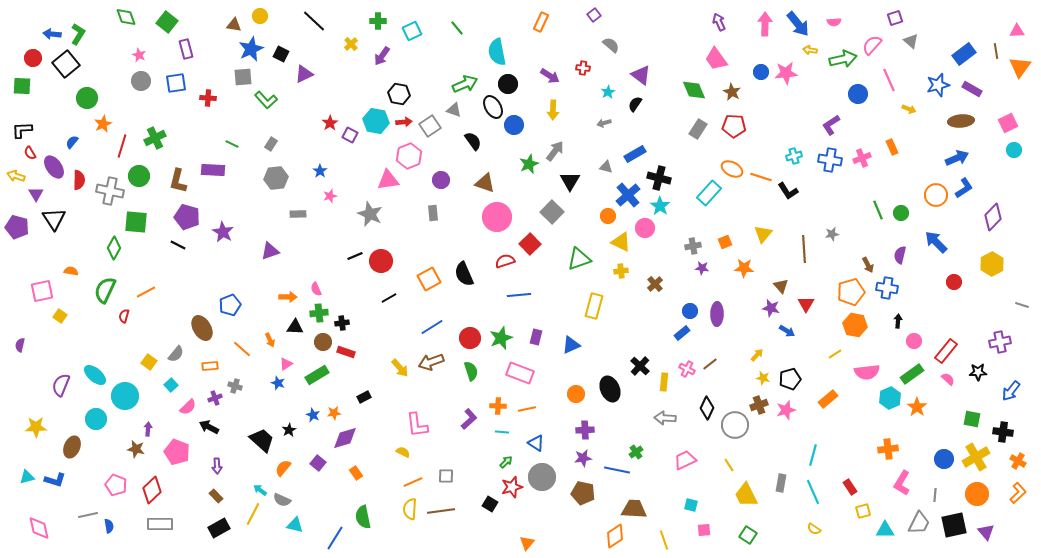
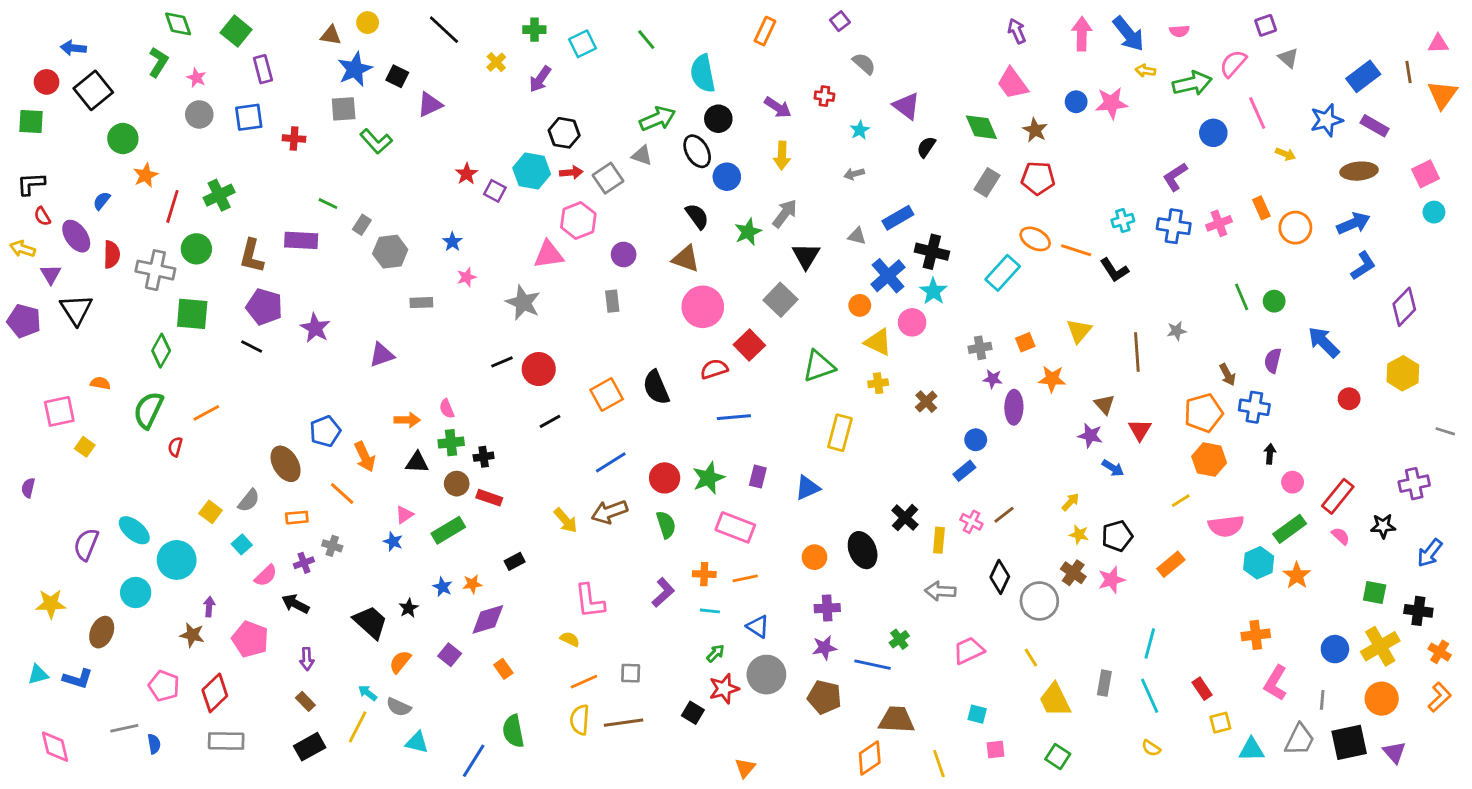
green L-shape: (78, 34) -> (158, 62), moved
black semicircle: (635, 104) -> (926, 147), moved
black semicircle: (473, 141) -> (697, 216), moved
gray rectangle: (271, 144) -> (362, 225), moved
orange circle: (936, 195) -> (1295, 228), moved
purple ellipse: (717, 314) -> (1014, 407), moved
orange arrow: (270, 340) -> (365, 457), moved, size x1.5
brown cross: (759, 405) -> (1073, 573), turned -36

